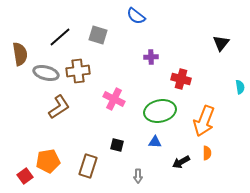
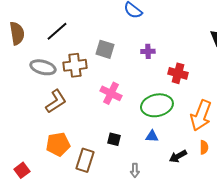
gray square: (98, 35) -> (105, 49), moved
brown semicircle: (20, 54) -> (17, 33), moved
orange pentagon: (48, 161) -> (58, 144), moved

